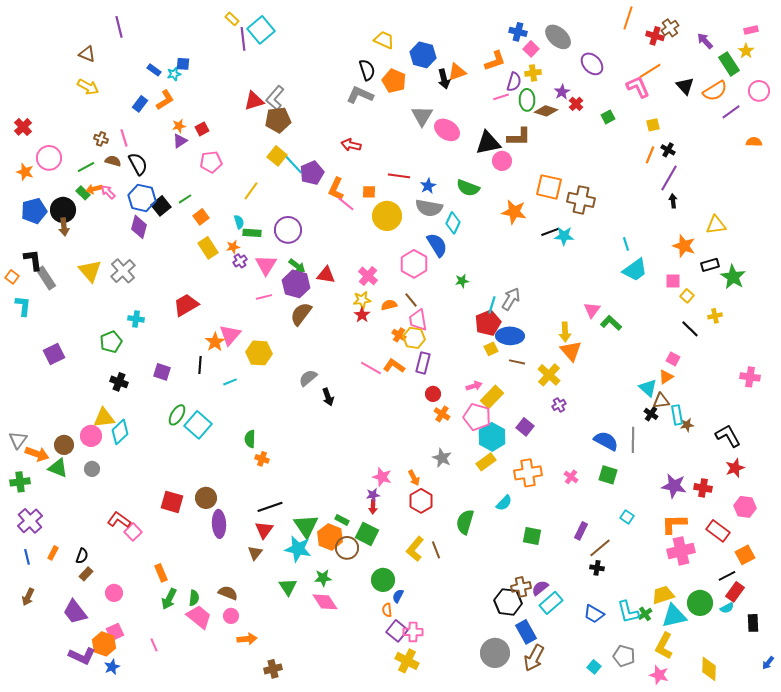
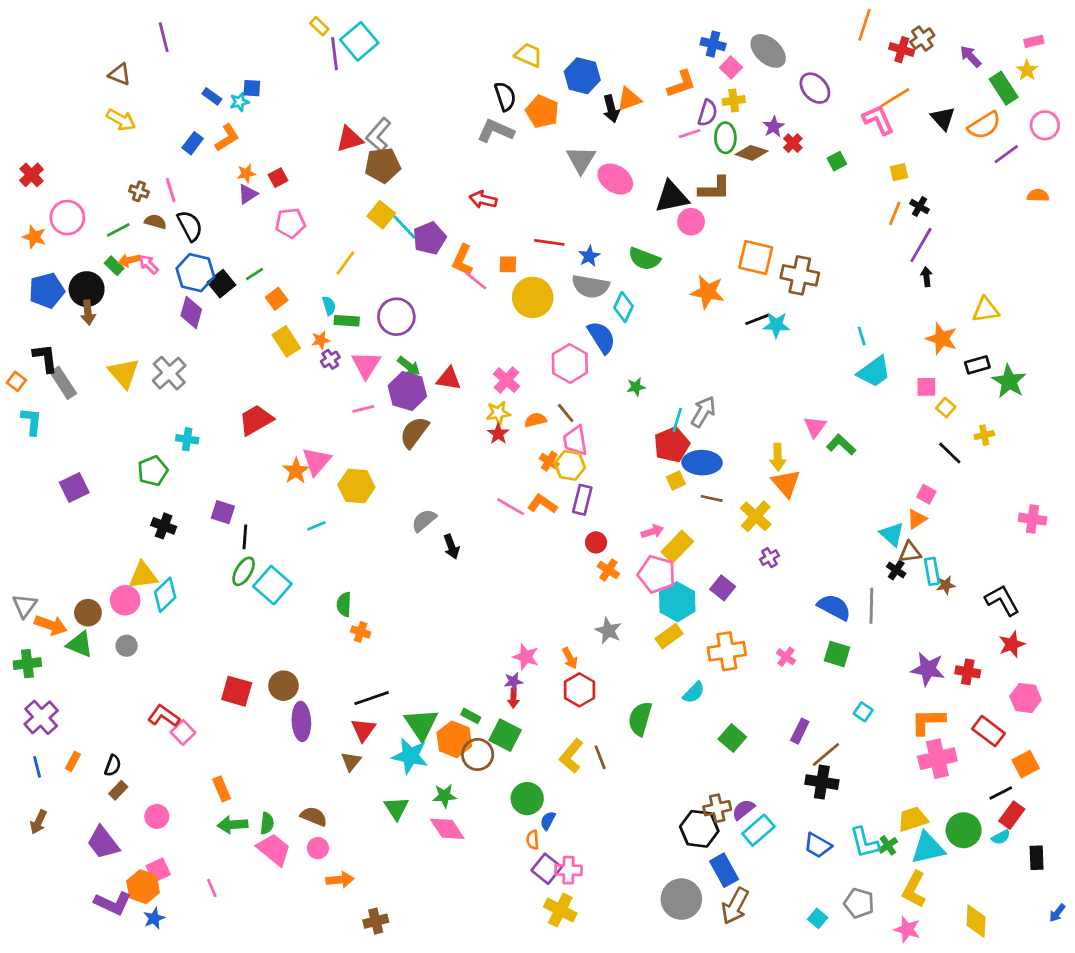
black line: (200, 365) -> (245, 537), moved
green square: (532, 536) -> (732, 738), turned 30
black cross: (597, 568) -> (822, 782), size x1.6
green arrow: (169, 599) -> (233, 825), turned 60

